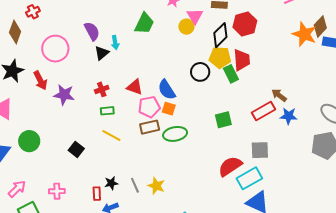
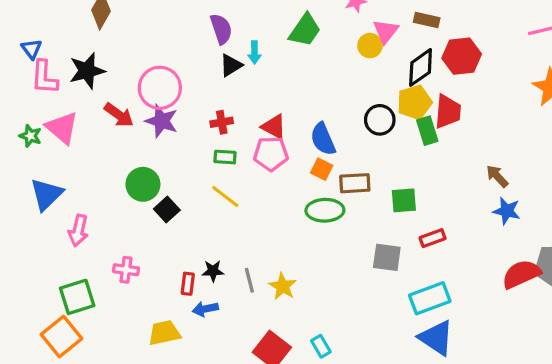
pink circle: (55, 49) -> (160, 88), moved
yellow pentagon: (220, 57) -> (414, 102), turned -30
red arrow: (40, 80) -> (119, 115), moved, turned -36
pink pentagon: (149, 107) -> (271, 154), moved
red rectangle: (263, 111) -> (433, 238), moved, size x0.7
brown rectangle: (150, 127) -> (355, 183), moved
green circle: (29, 141) -> (143, 184), moved
gray square: (260, 150) -> (387, 257), moved
red semicircle: (230, 166) -> (521, 274), moved
pink arrow: (17, 189) -> (78, 231), moved, turned 138

